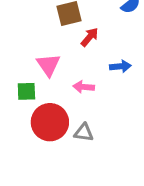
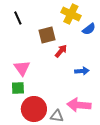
pink triangle: (48, 65) -> (22, 68), moved
pink arrow: (84, 87) -> (79, 105), moved, size x1.6

